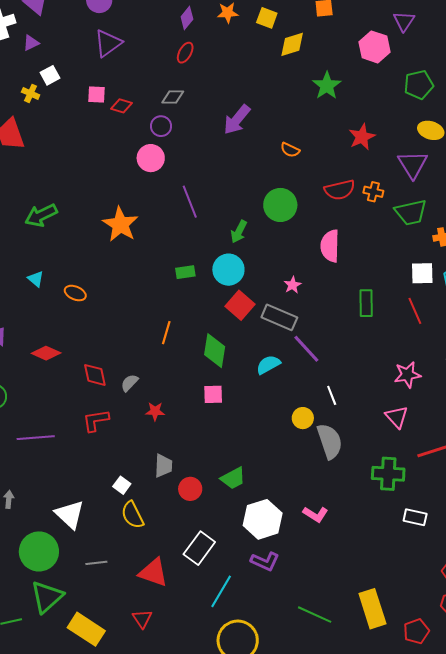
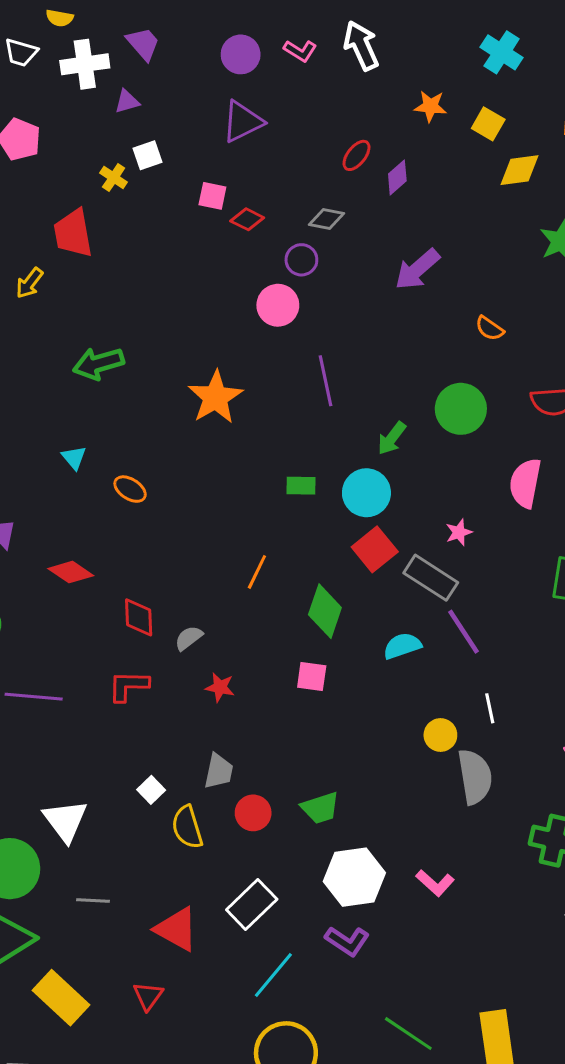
purple diamond: (187, 18) -> (397, 177), moved
yellow semicircle: (132, 515) -> (187, 827), moved

